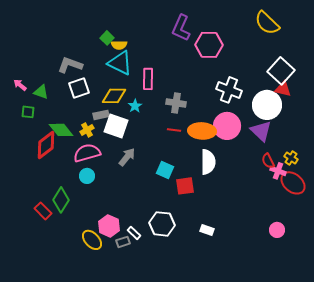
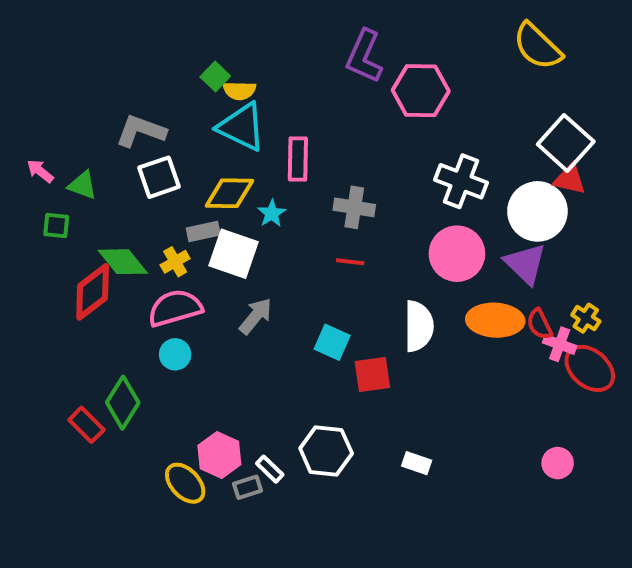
orange ellipse: (202, 131) -> (495, 320), moved

